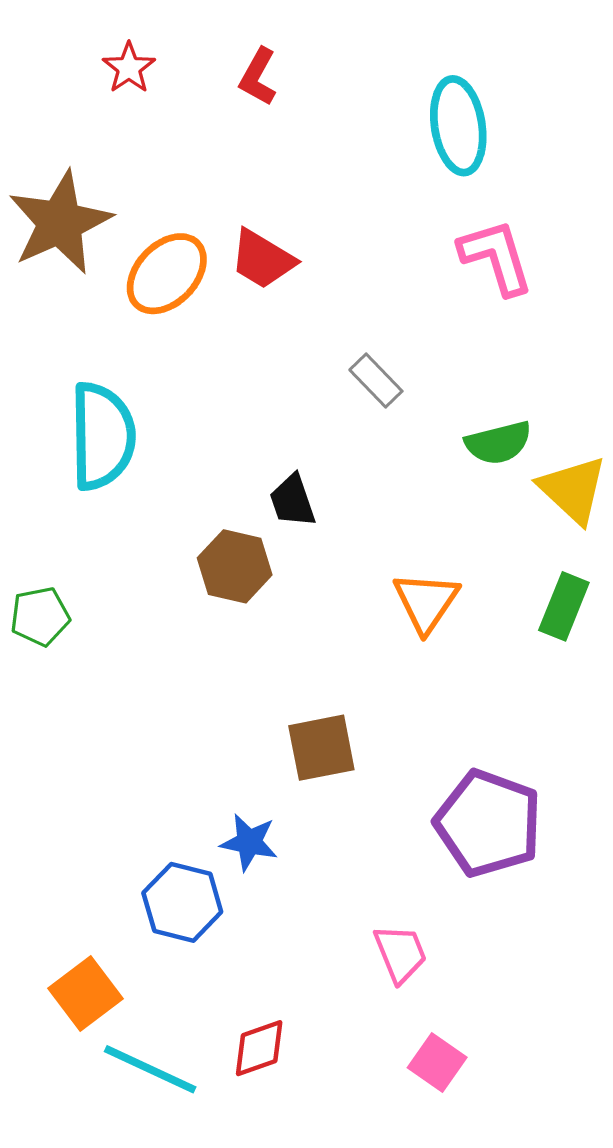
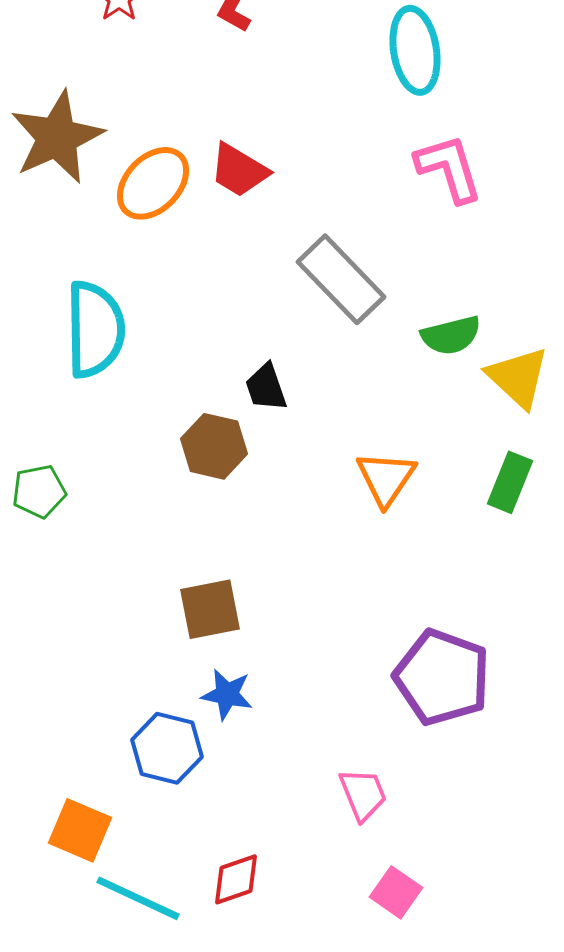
gray rectangle: (376, 381) -> (341, 279), size x1.8
brown square: (321, 748) -> (210, 609), moved
orange square: (86, 994) -> (80, 830), turned -30

